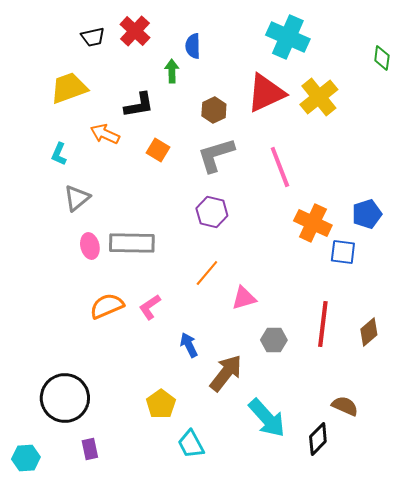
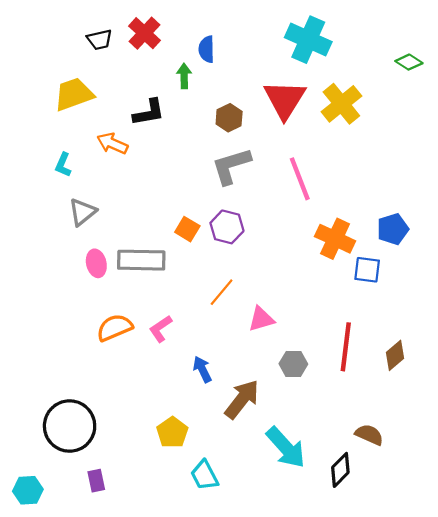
green diamond: (382, 58) -> (409, 62), turned -65
red triangle: (266, 93) -> (285, 100), turned -33
orange square: (158, 150) -> (187, 229), moved

